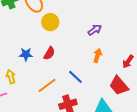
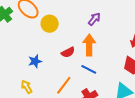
red semicircle: (49, 53) -> (68, 52), moved, turned 48
orange arrow: (97, 56) -> (89, 45), moved, size x1.5

